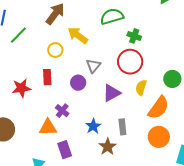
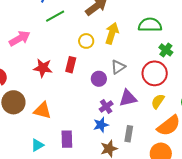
yellow arrow: (78, 35) -> (112, 33), turned 55
purple cross: (62, 111) -> (106, 106), moved
orange triangle: (48, 127) -> (42, 110), moved

